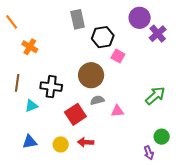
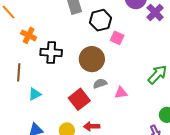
black cross: (51, 87) -> (51, 53), moved

